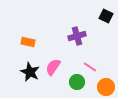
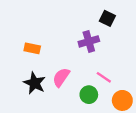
black square: (106, 16) -> (107, 18), moved

